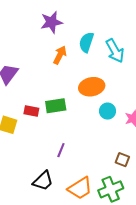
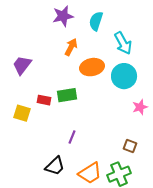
cyan semicircle: (86, 42) -> (96, 21), moved
orange ellipse: (92, 87) -> (92, 67), moved
cyan circle: (108, 111) -> (124, 76), moved, size x1.6

